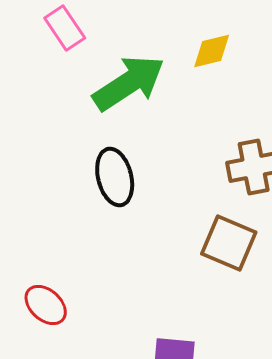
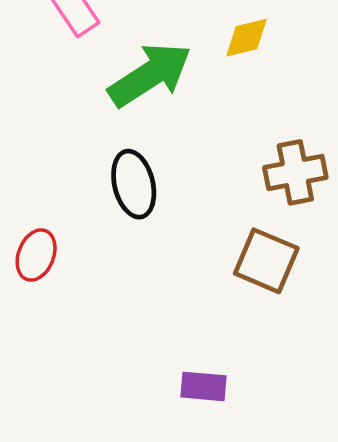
red ellipse: (46, 305) -> (36, 255), moved, turned 69

